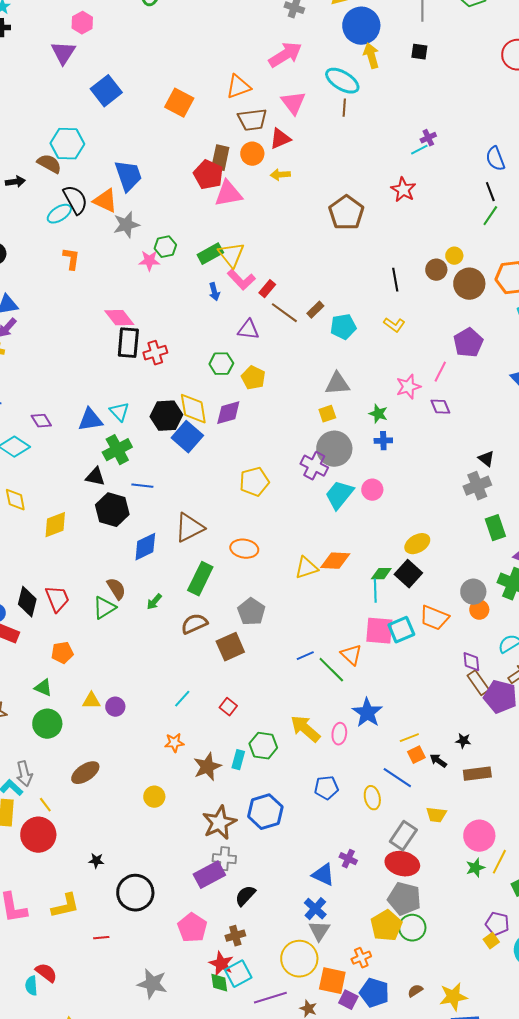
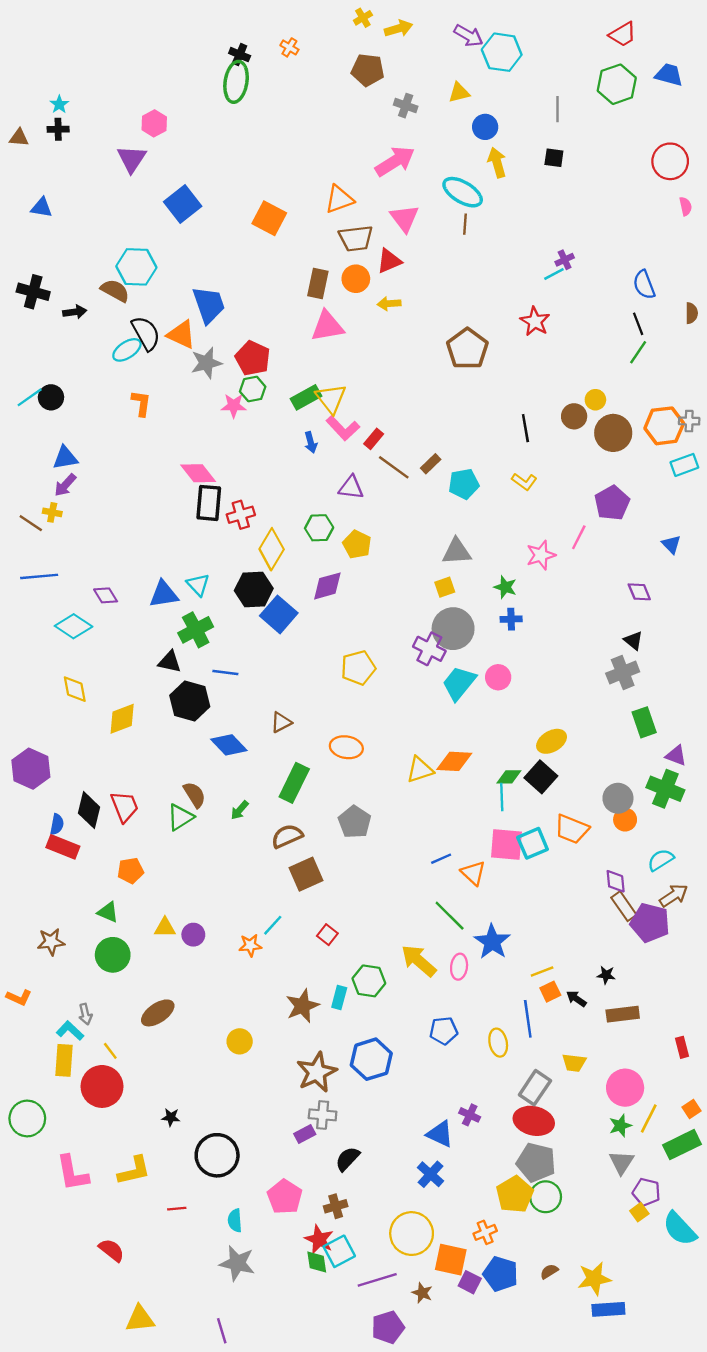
blue circle: (361, 26) -> (485, 127), size x0.6
red pentagon: (208, 175) -> (253, 358), moved
purple diamond: (440, 407) -> (639, 592), moved
yellow diamond: (193, 409) -> (272, 549), moved, turned 40
brown triangle: (189, 528) -> (281, 722), size x0.6
blue diamond: (145, 547) -> (229, 745), turned 72
brown square: (230, 647) -> (306, 874), moved
blue line: (305, 656) -> (441, 859), moved
green line: (331, 670) -> (450, 916), moved
orange star: (174, 743) -> (250, 945), moved
gray arrow: (24, 774) -> (85, 1014), size x0.7
blue line: (397, 778) -> (528, 1019), turned 48
purple rectangle: (209, 875) -> (305, 1134), size x0.6
gray triangle: (319, 931) -> (622, 1162), moved
cyan semicircle: (31, 986) -> (235, 1220), moved

